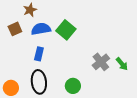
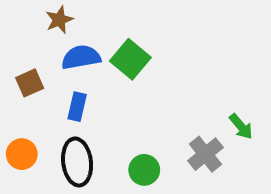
brown square: (15, 29) -> (30, 83), moved
gray cross: (101, 62) -> (205, 154), moved
orange circle: (11, 88) -> (22, 154), moved

